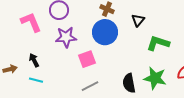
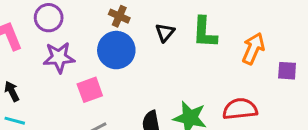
green L-shape: (158, 43) -> (205, 32), moved, turned -105

